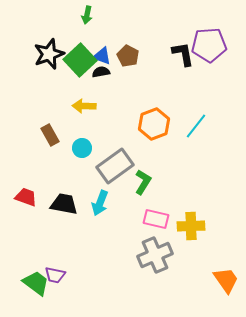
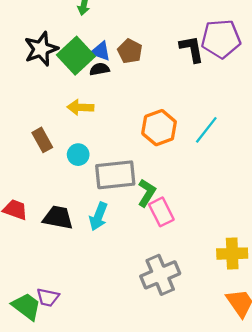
gray rectangle: (115, 166) -> (115, 175), turned 30
pink rectangle: (156, 219) -> (161, 212), moved, turned 50
yellow cross: (191, 226) -> (232, 254), moved

